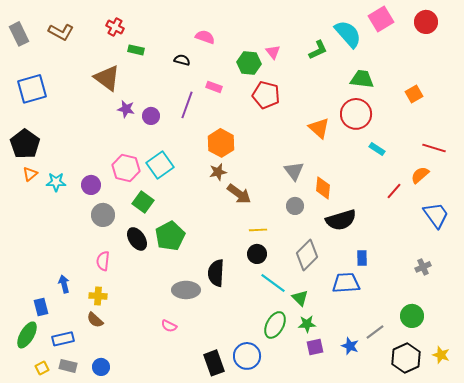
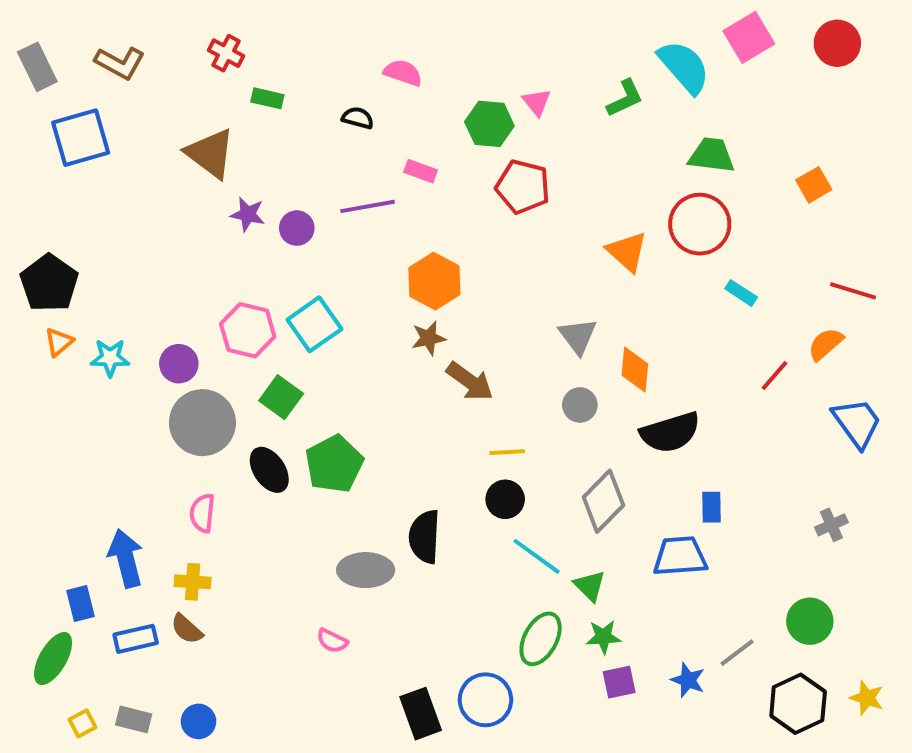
blue square: (32, 89) -> (81, 138), moved
purple line: (187, 105) -> (368, 206), turned 60
gray circle: (103, 215) -> (202, 423), size x1.4
blue arrow: (64, 284) -> (126, 558), size x1.6
blue rectangle: (63, 339) -> (136, 639), moved

